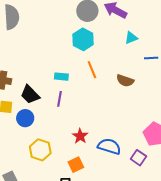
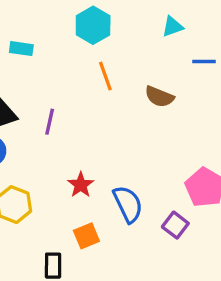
cyan rectangle: (61, 77) -> (21, 49), moved
blue semicircle: (109, 146) -> (128, 204), turned 45
orange square: (76, 165) -> (86, 236), moved

